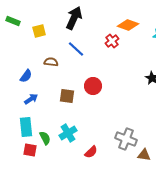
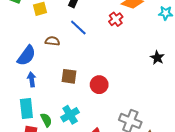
blue semicircle: (26, 76) -> (26, 56), size x1.5
red circle: (93, 86) -> (99, 85), moved
blue arrow: (31, 99) -> (32, 79), turned -64

